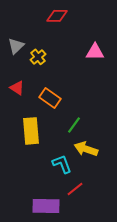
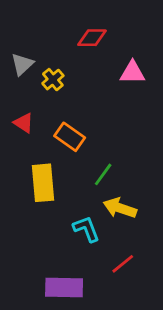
red diamond: (57, 16) -> (92, 38), moved
red line: (75, 189) -> (123, 264), moved

